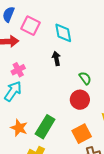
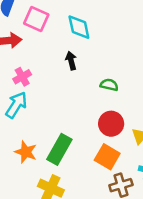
green semicircle: (85, 78) -> (109, 85), turned -40
red circle: (80, 100) -> (111, 124), moved
orange square: (82, 134) -> (107, 157), turned -30

